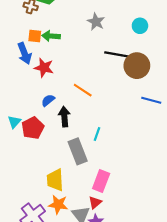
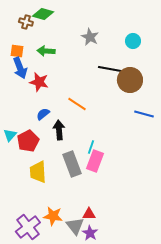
orange square: (35, 36) -> (17, 51), moved
yellow trapezoid: (55, 180) -> (38, 172), moved
pink rectangle: (101, 181) -> (95, 161), moved
red triangle: (95, 202) -> (89, 214), turned 40

